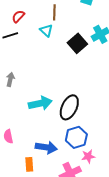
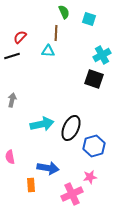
cyan triangle: (46, 30) -> (48, 51), turned -40
black square: (77, 43) -> (94, 79), moved, turned -30
blue hexagon: (76, 137) -> (94, 146), moved

